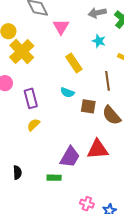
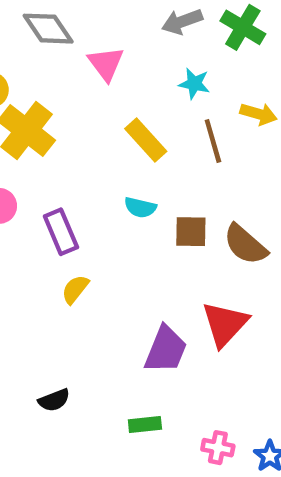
brown line: (107, 81) -> (213, 141), moved
red triangle: (98, 149) -> (225, 324), turned -35
black semicircle: (17, 173) -> (54, 400), turned 80
green rectangle: (54, 178) -> (145, 425), moved

